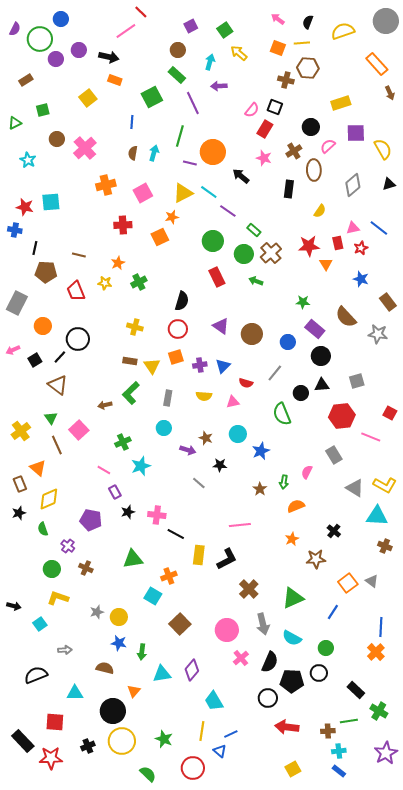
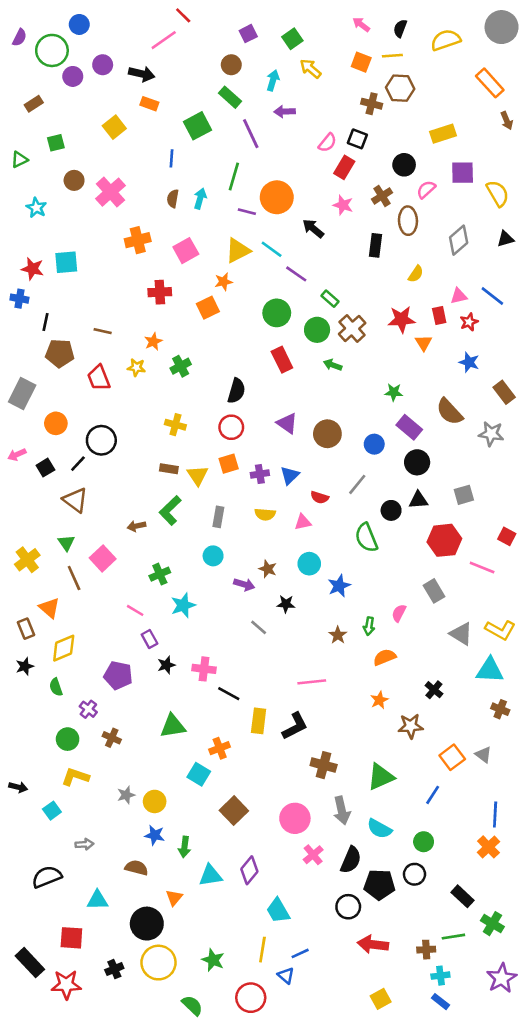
brown cross: (249, 589) -> (324, 765), turned -30

